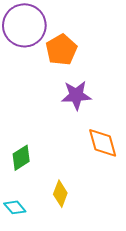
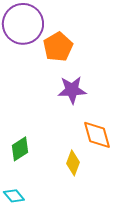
yellow diamond: (60, 194) -> (73, 163), moved

